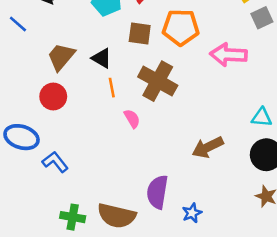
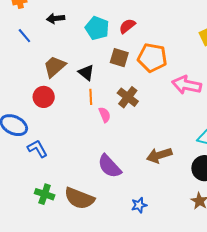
brown cross: (158, 81) -> (128, 97), size x0.7
pink semicircle: (132, 119) -> (105, 115), moved
purple semicircle: (157, 192) -> (109, 166), moved, turned -60

